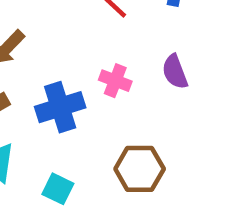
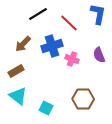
blue cross: (60, 107) -> (52, 46), moved

